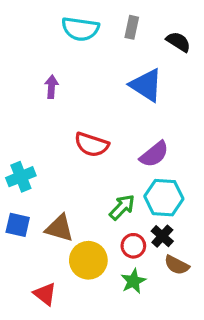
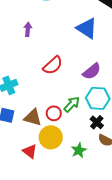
red semicircle: (92, 145) -> (53, 65), turned -60
red circle: (133, 246) -> (54, 113), moved
red triangle: (45, 294) -> (30, 151), moved

